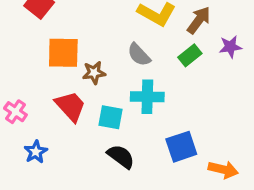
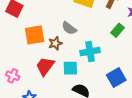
gray semicircle: (139, 55) -> (69, 28), moved
green rectangle: (190, 55) -> (117, 30), moved
red trapezoid: (70, 106) -> (45, 66), turned -90

